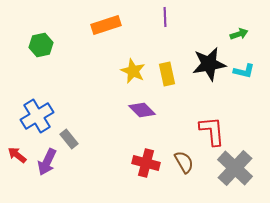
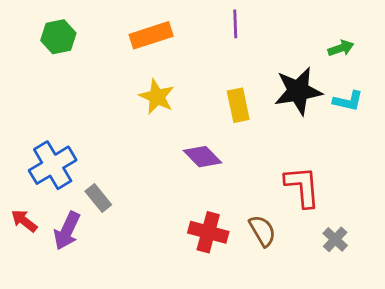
green hexagon: (41, 45) -> (58, 37), moved
yellow star: (133, 71) -> (157, 97), moved
gray cross: (235, 168) -> (335, 239), size x0.5

